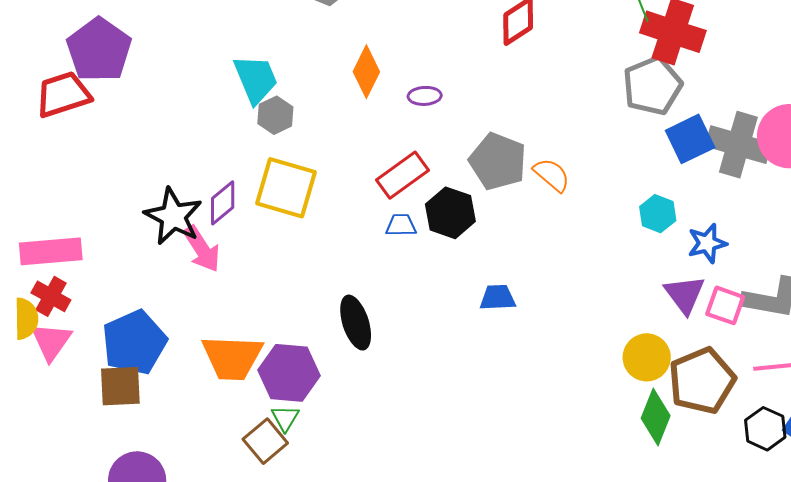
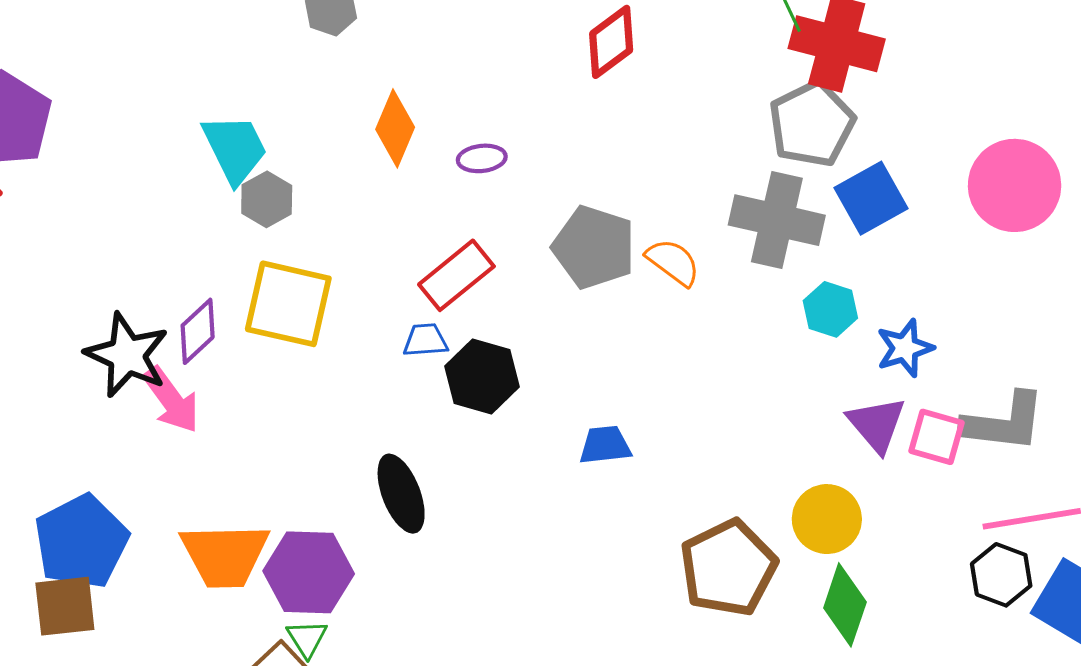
gray cross: (738, 145) -> (777, 220), moved
black hexagon: (450, 213) -> (482, 376), moved
blue trapezoid: (401, 225) -> (425, 340), moved
brown pentagon: (702, 381) -> (728, 568), moved
black hexagon: (765, 429) -> (1001, 575), moved

